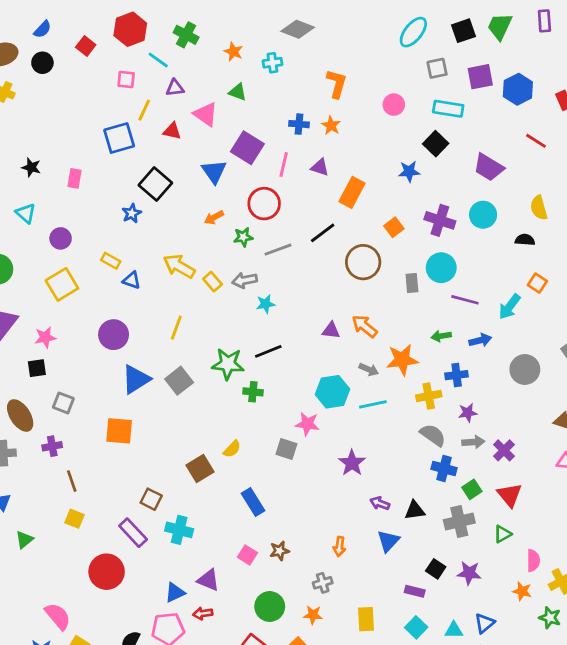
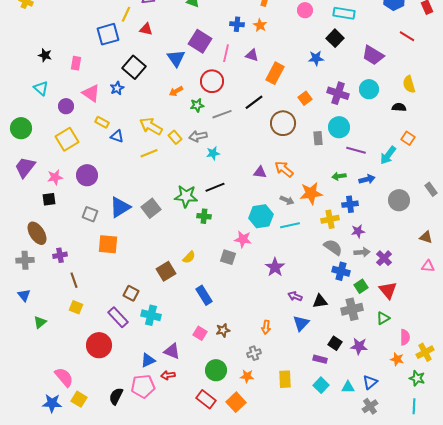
pink triangle: (206, 114) -> (91, 93), moved
yellow line: (176, 328) -> (149, 153), moved, turned 48
purple circle: (114, 335) -> (87, 175), moved
gray square: (63, 403) -> (90, 214), moved

